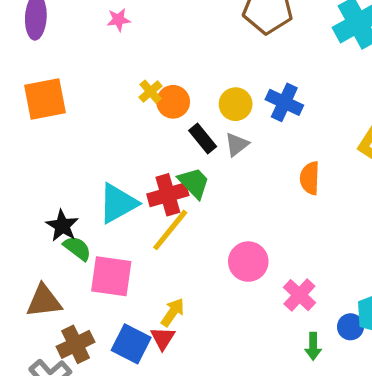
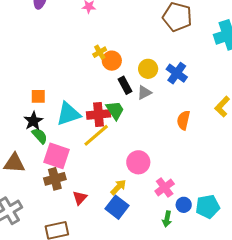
orange square: (45, 99) -> (38, 96), moved, size x0.6
yellow arrow: (173, 312) -> (118, 187), moved
blue circle: (350, 327) -> (184, 205), moved
brown cross: (76, 344) -> (55, 179), moved
blue square: (131, 344) -> (117, 207), moved

